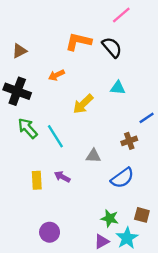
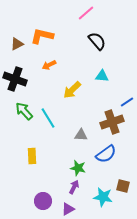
pink line: (121, 15) -> (86, 13), moved
orange L-shape: (78, 42) -> (42, 36), moved
brown cross: (129, 141) -> (112, 122), size x1.6
purple arrow: (62, 177) -> (74, 187), moved, turned 88
green star: (110, 218) -> (78, 168), moved
cyan star: (127, 238) -> (103, 197), moved, turned -30
purple triangle: (102, 241) -> (68, 209), moved

